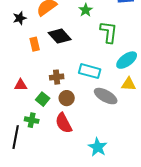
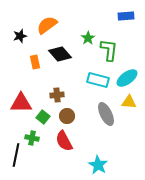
green star: (86, 10) -> (88, 38), moved
cyan rectangle: (90, 71) -> (98, 80), moved
red triangle: (21, 85) -> (21, 103), size x1.6
gray ellipse: (106, 96) -> (106, 114), turned 35

